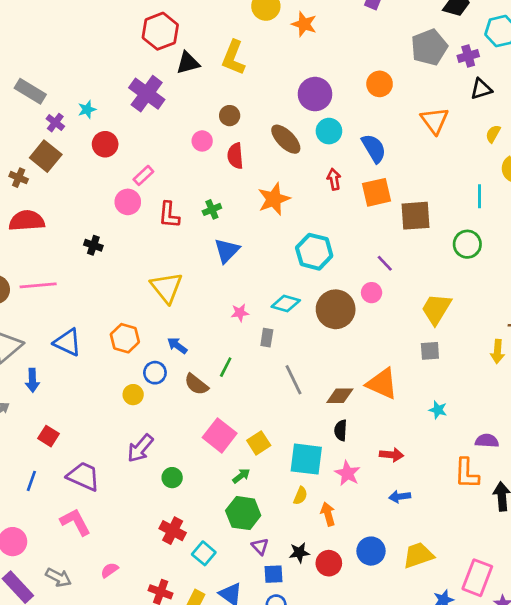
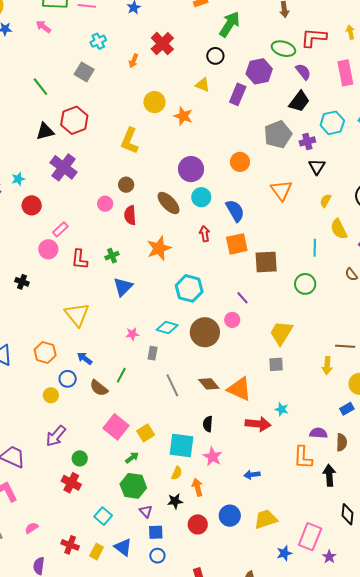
black triangle: (188, 63) -> (45, 131), moved
black triangle: (481, 89) -> (317, 167), turned -42
brown diamond: (340, 396) -> (209, 384), moved, turned 50
red arrow: (392, 455) -> (258, 424), moved, size x1.4
red cross: (173, 531) -> (71, 483), moved
black star: (299, 553) -> (175, 501), moved

